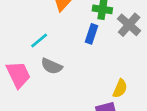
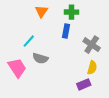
gray cross: (129, 25) -> (92, 45), moved

